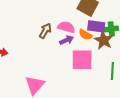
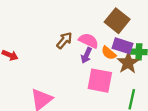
purple arrow: (67, 40) -> (86, 55), turned 128

